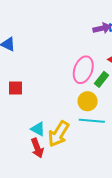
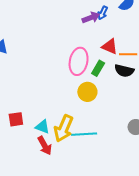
red square: (15, 88) -> (16, 119), moved
cyan line: (92, 121) -> (84, 134), moved

